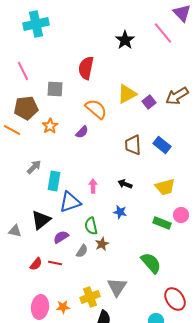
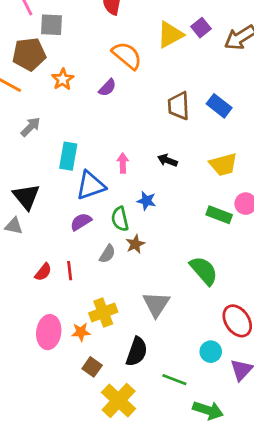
gray square: (55, 89) -> (52, 25), moved
purple square: (149, 102) -> (201, 28), moved
gray arrow: (34, 167) -> (31, 127), moved
blue star: (120, 212) -> (146, 201), moved
black triangle: (41, 220) -> (26, 197), moved, turned -30
purple semicircle: (61, 237) -> (81, 222), moved
red line: (55, 263) -> (70, 271), turned 72
yellow cross: (90, 297) -> (103, 313), moved

